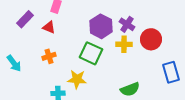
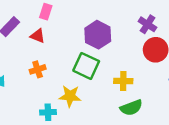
purple cross: (127, 24) -> (148, 24), moved
yellow cross: (124, 44) -> (123, 81), moved

